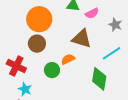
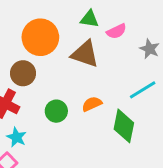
brown triangle: (82, 39) -> (85, 54), moved
brown circle: (37, 44) -> (23, 73), moved
orange semicircle: (68, 59) -> (92, 104), moved

